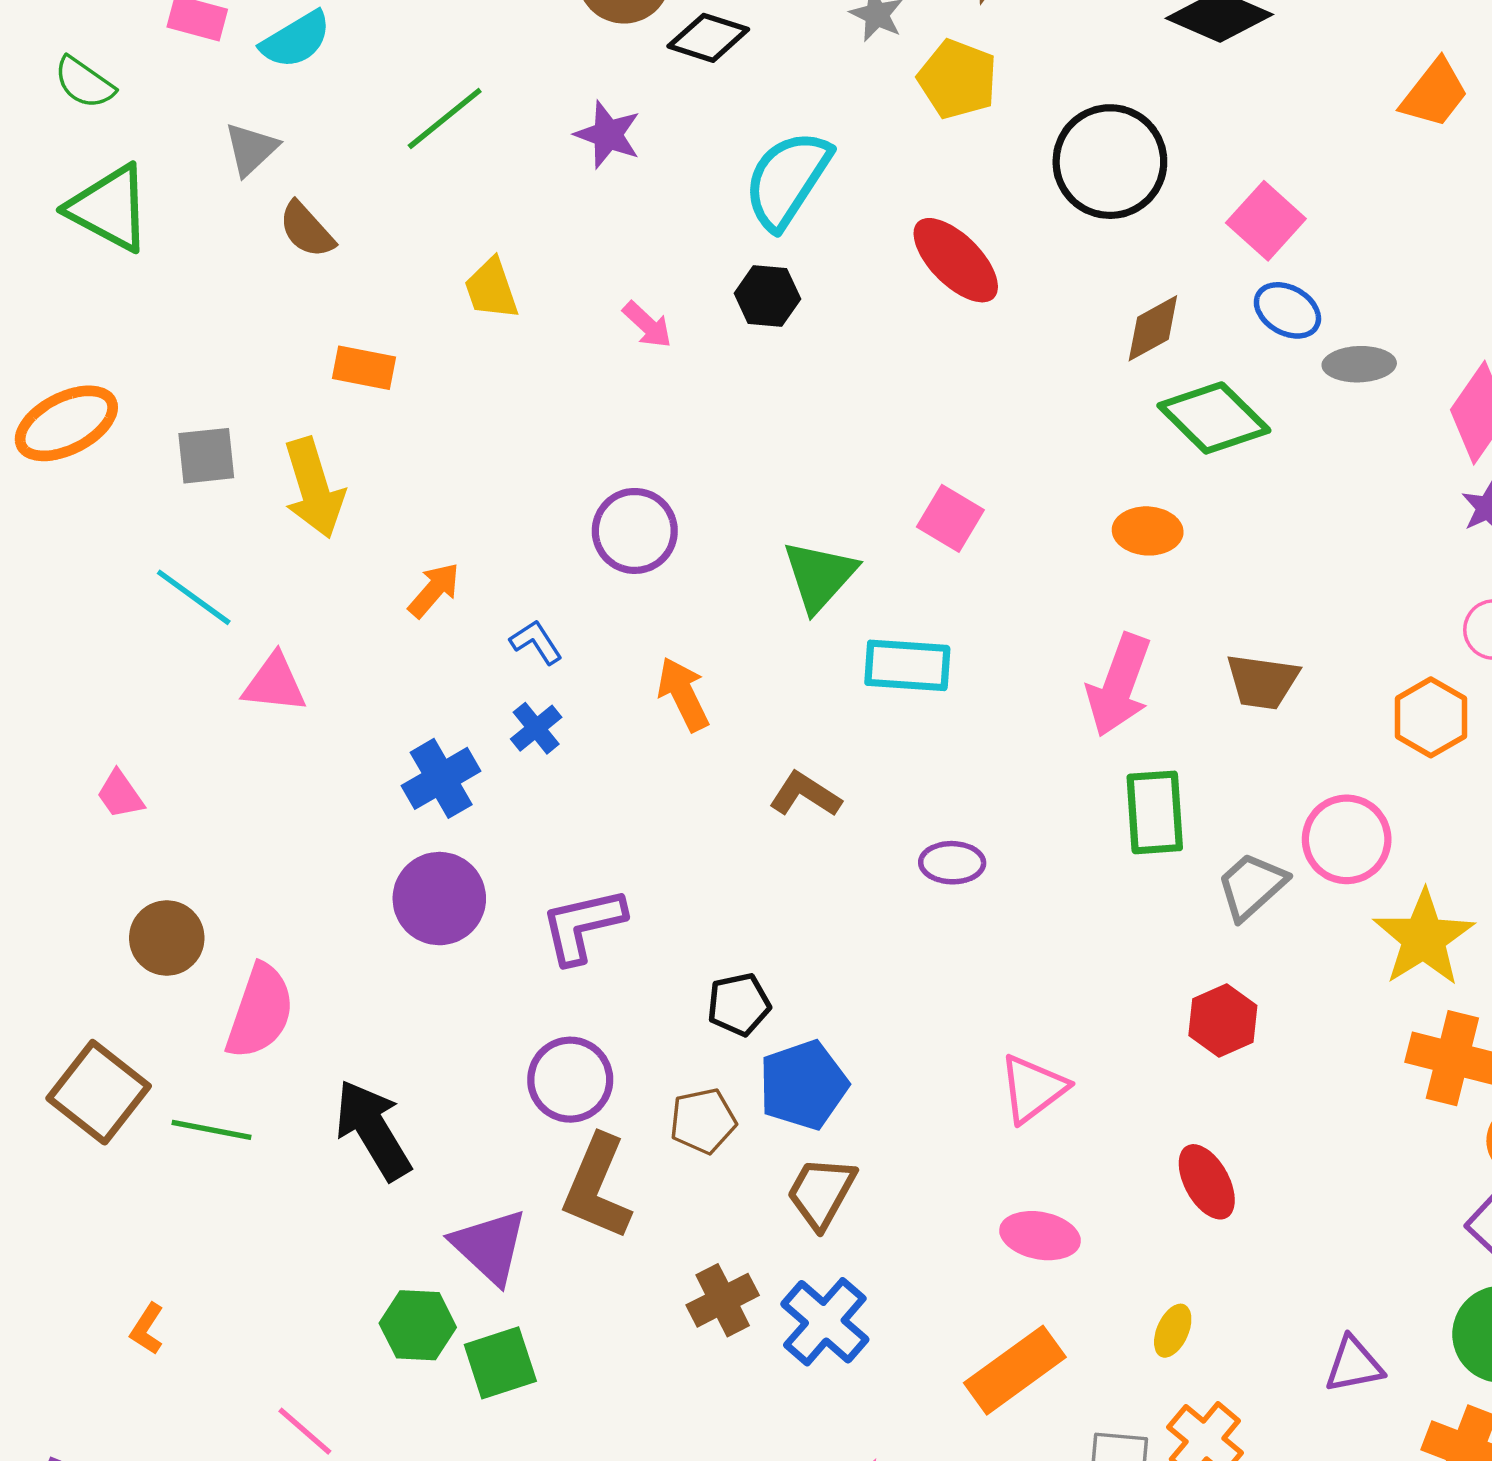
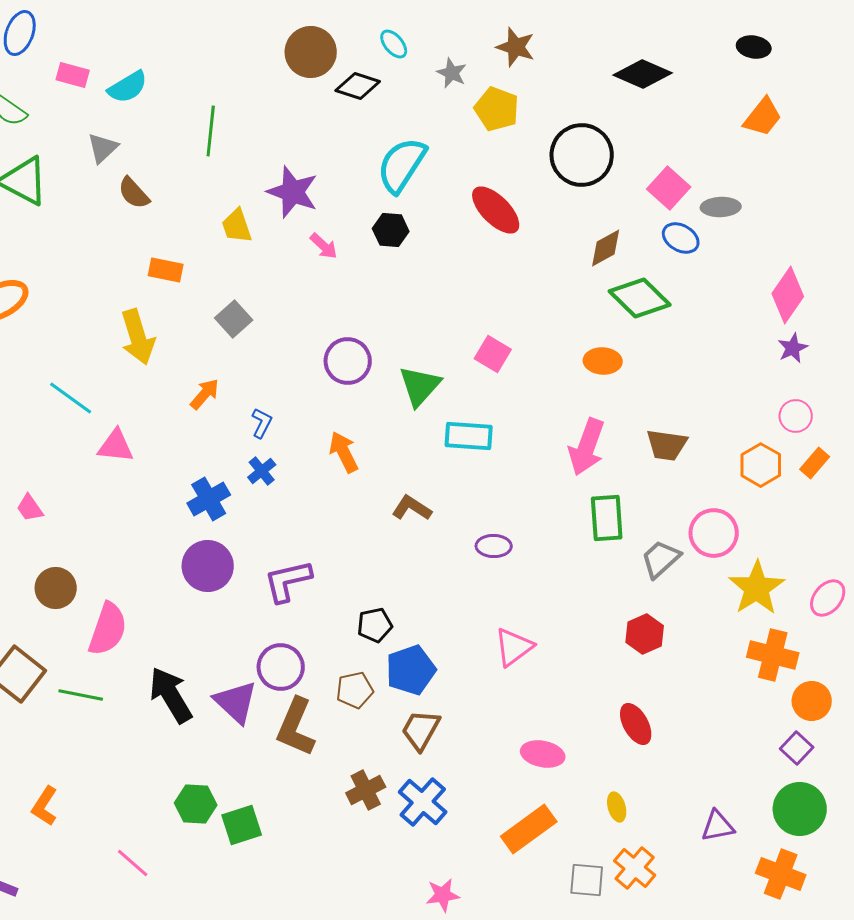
green line: (445, 119) -> (211, 131), turned -45
purple star: (608, 135) -> (293, 192), moved, size x1.4
gray ellipse: (1359, 364) -> (721, 207), moved
gray square: (206, 456) -> (234, 319), moved, turned -36
purple circle: (635, 531) -> (348, 361), moved
blue L-shape: (536, 642) -> (262, 423), turned 60
pink triangle: (1033, 1089) -> (514, 647), moved
purple triangle: (490, 1246) -> (236, 702), moved
orange L-shape: (147, 1329) -> (45, 806), size x1.4
yellow ellipse: (1173, 1331) -> (617, 807), turned -40

